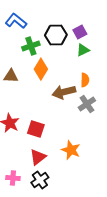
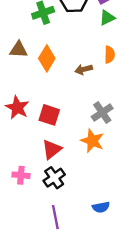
orange diamond: (41, 69) -> (47, 58), moved
brown arrow: (64, 92) -> (84, 69), size x0.6
gray cross: (87, 104) -> (102, 112), moved

